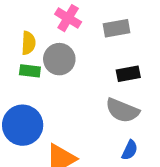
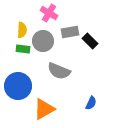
gray rectangle: (117, 28) -> (70, 32), moved
black rectangle: (128, 74) -> (90, 41), moved, turned 56
gray semicircle: (122, 110) -> (59, 71), moved

